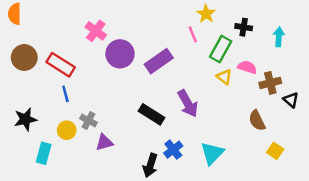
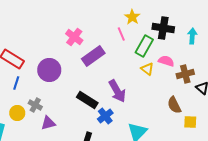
black cross: (244, 27) -> (163, 28), size x1.5
pink cross: (96, 31) -> (74, 37), moved
purple circle: (120, 54) -> (49, 70), moved
blue line: (65, 94) -> (16, 83), turned 32
blue cross: (173, 150) -> (105, 116), moved
yellow square: (275, 151) -> (190, 122), moved, turned -32

